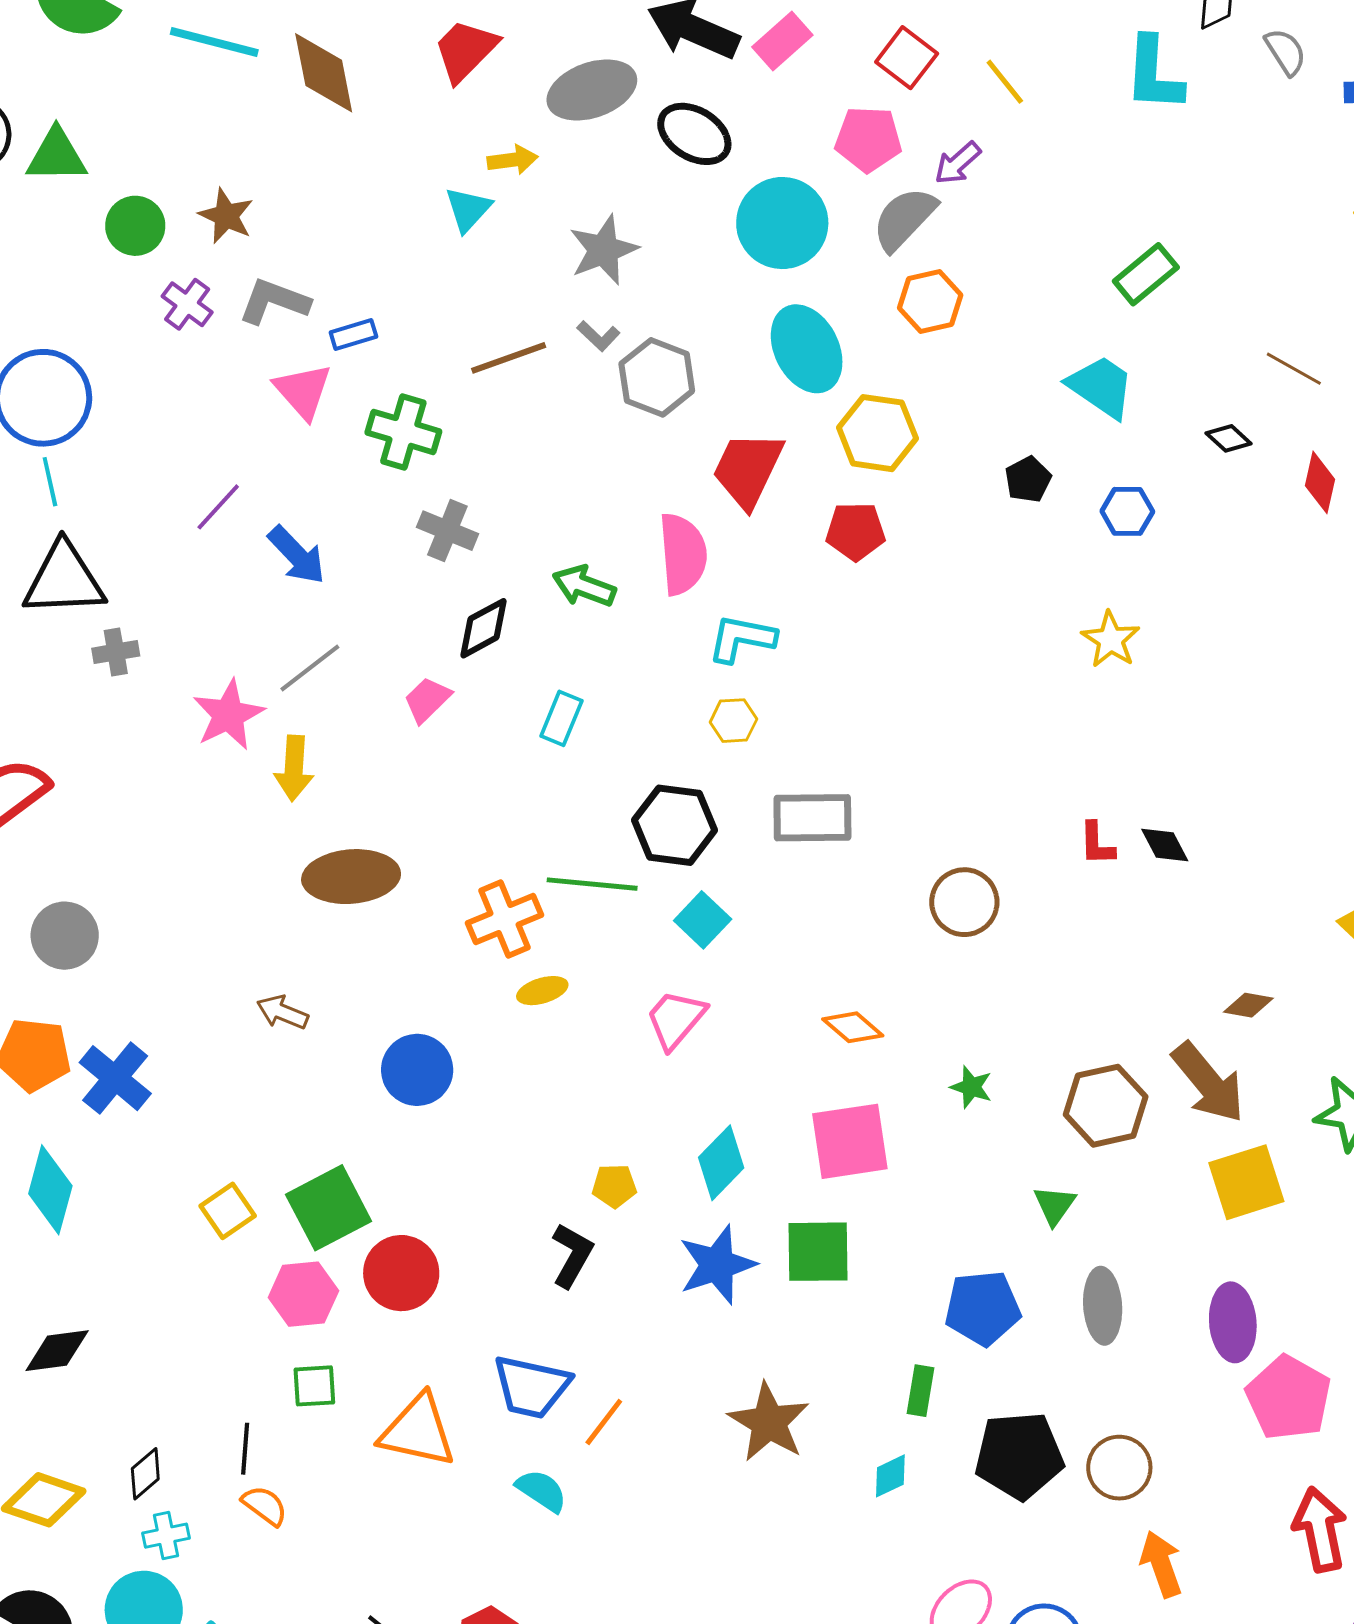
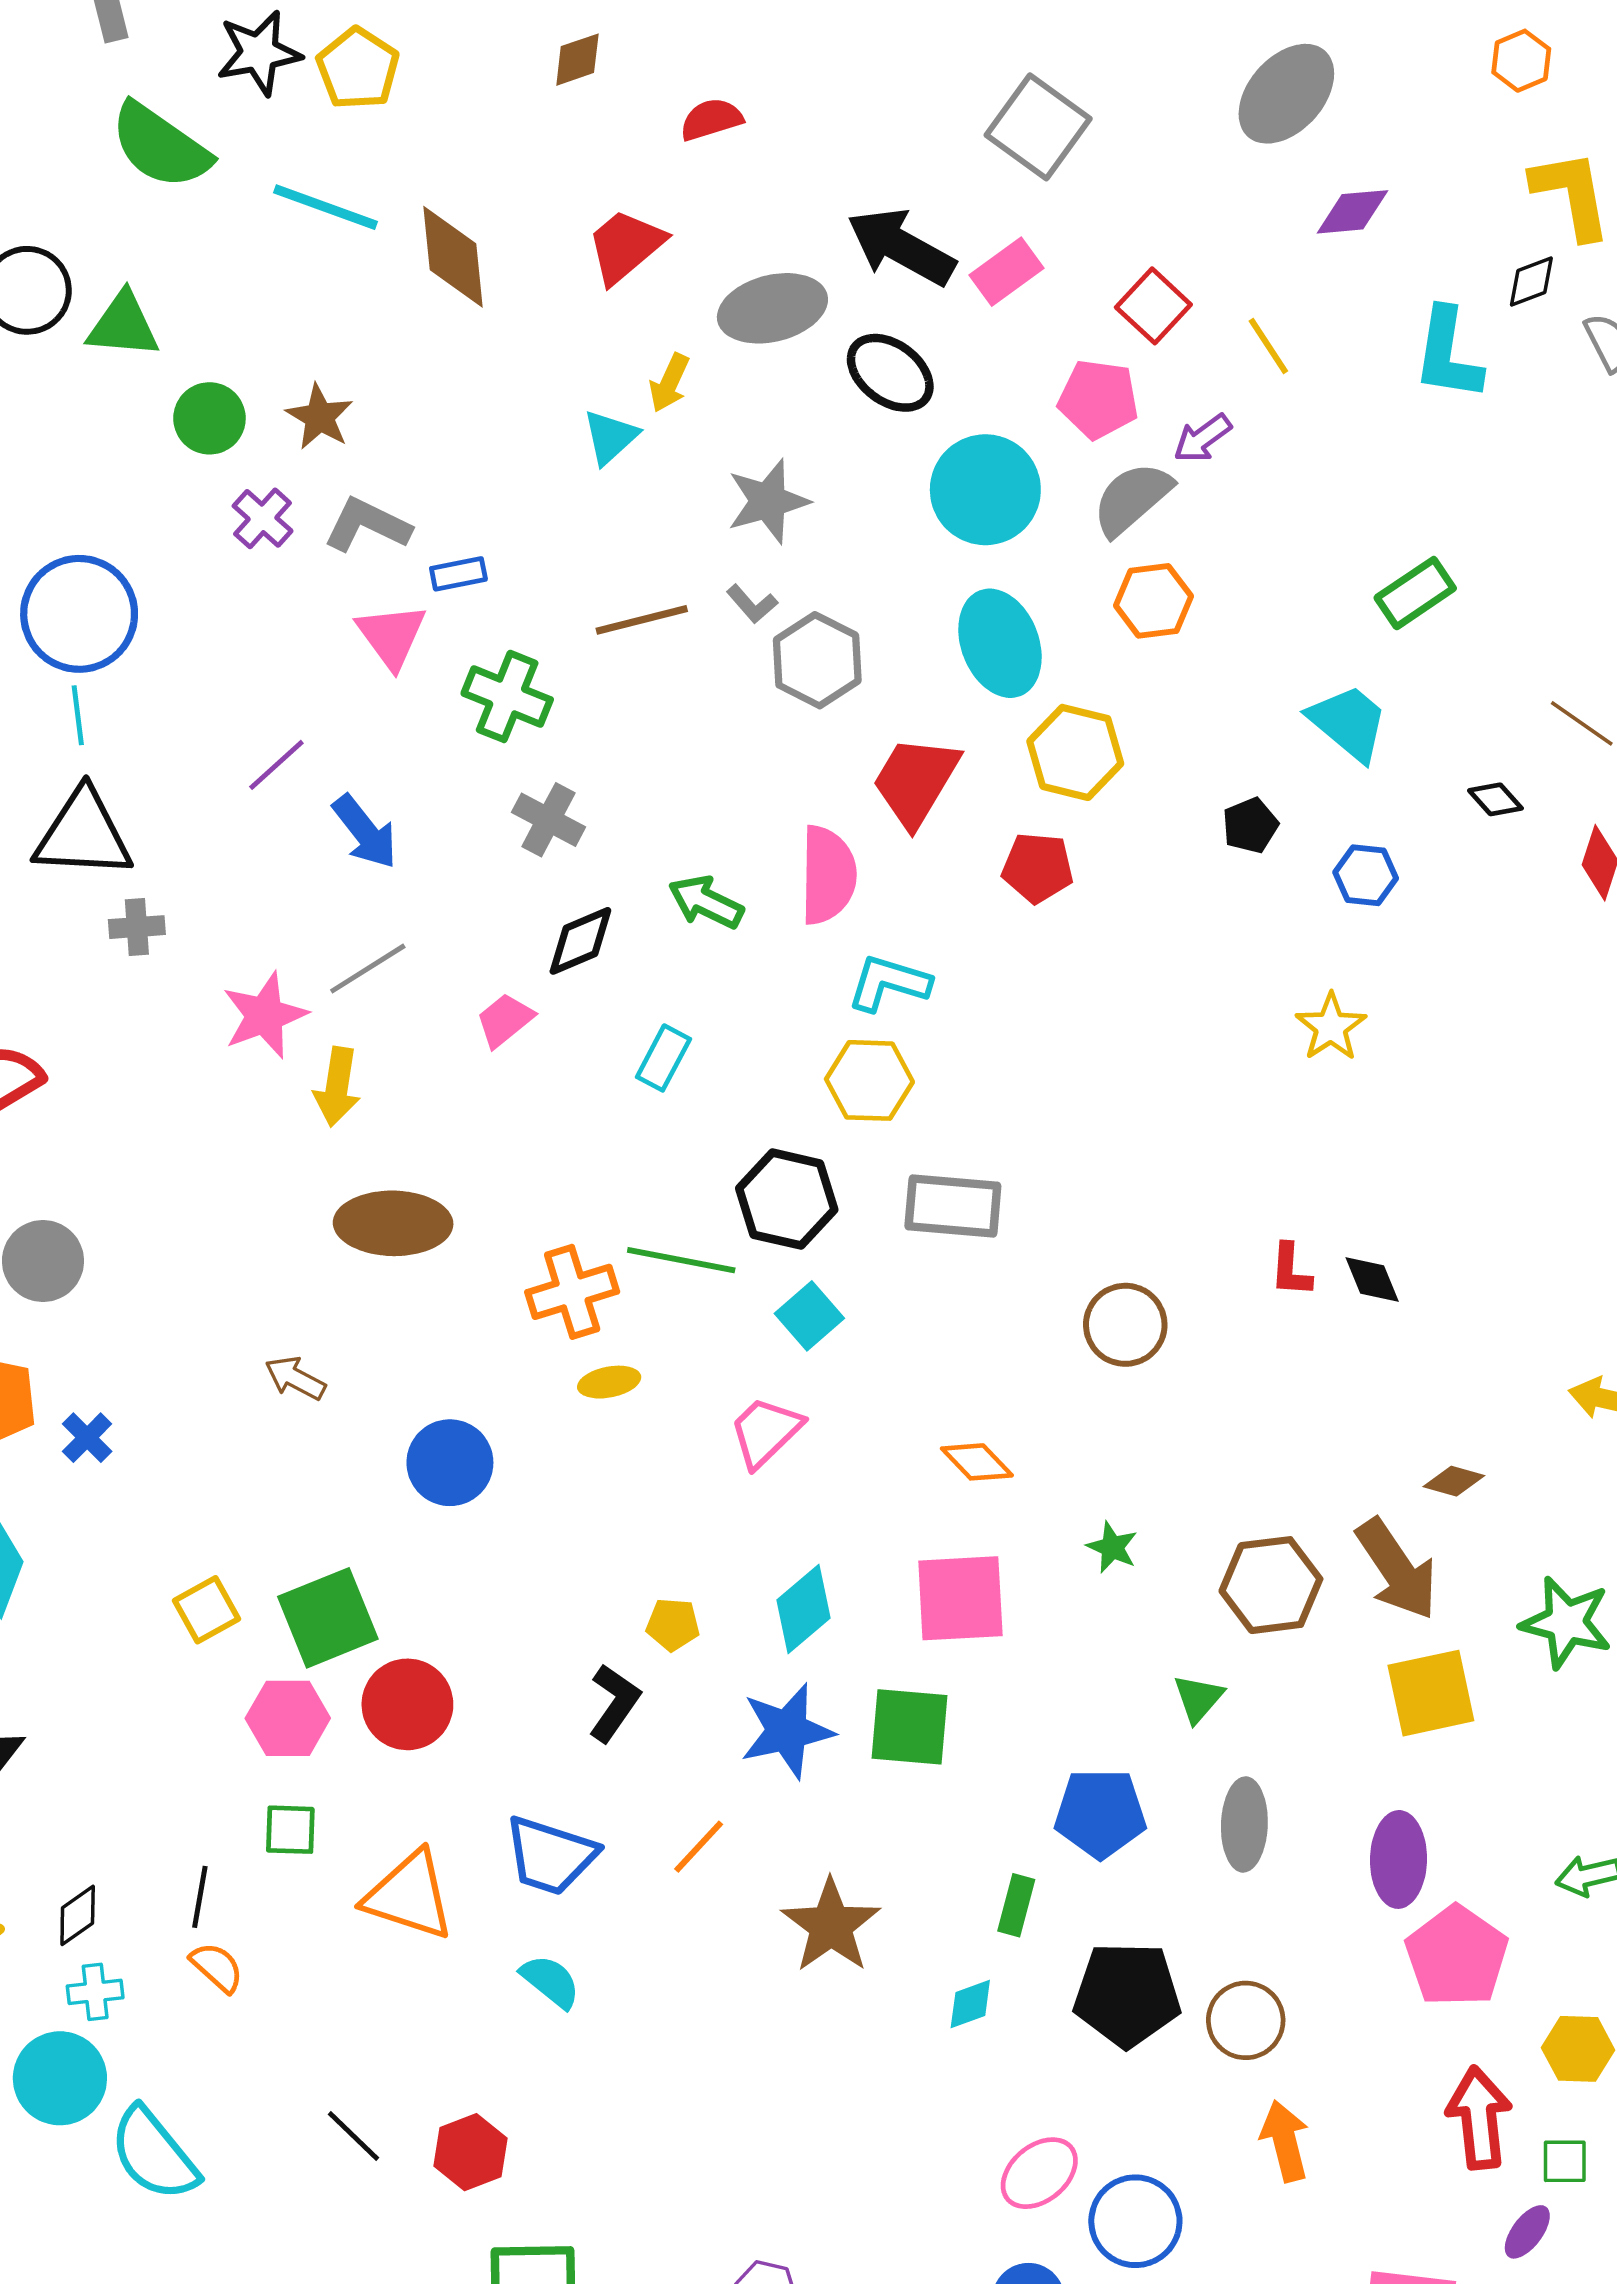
yellow arrow: (513, 160) -> (669, 383), turned 117
yellow hexagon: (733, 721) -> (869, 1080), size x1.5
blue cross: (115, 1078) -> (87, 1438), size x0.6
orange line: (604, 1422) -> (699, 1847), moved

